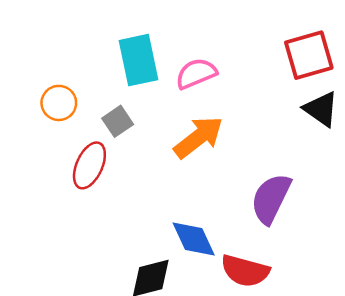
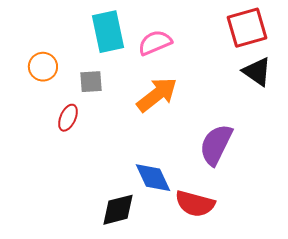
gray square: (118, 121) -> (91, 82), turned 30
red ellipse: (89, 165) -> (68, 118), size x0.7

